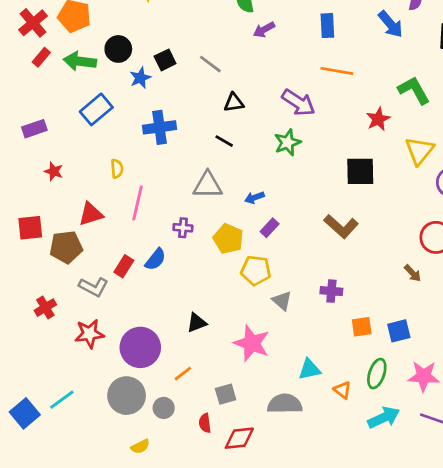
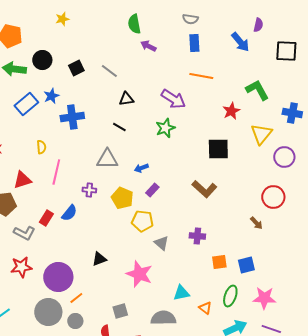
purple arrow: (264, 30) -> (148, 46), turned 56
blue star: (140, 78) -> (51, 96), moved
orange line: (183, 374) -> (76, 298), moved

